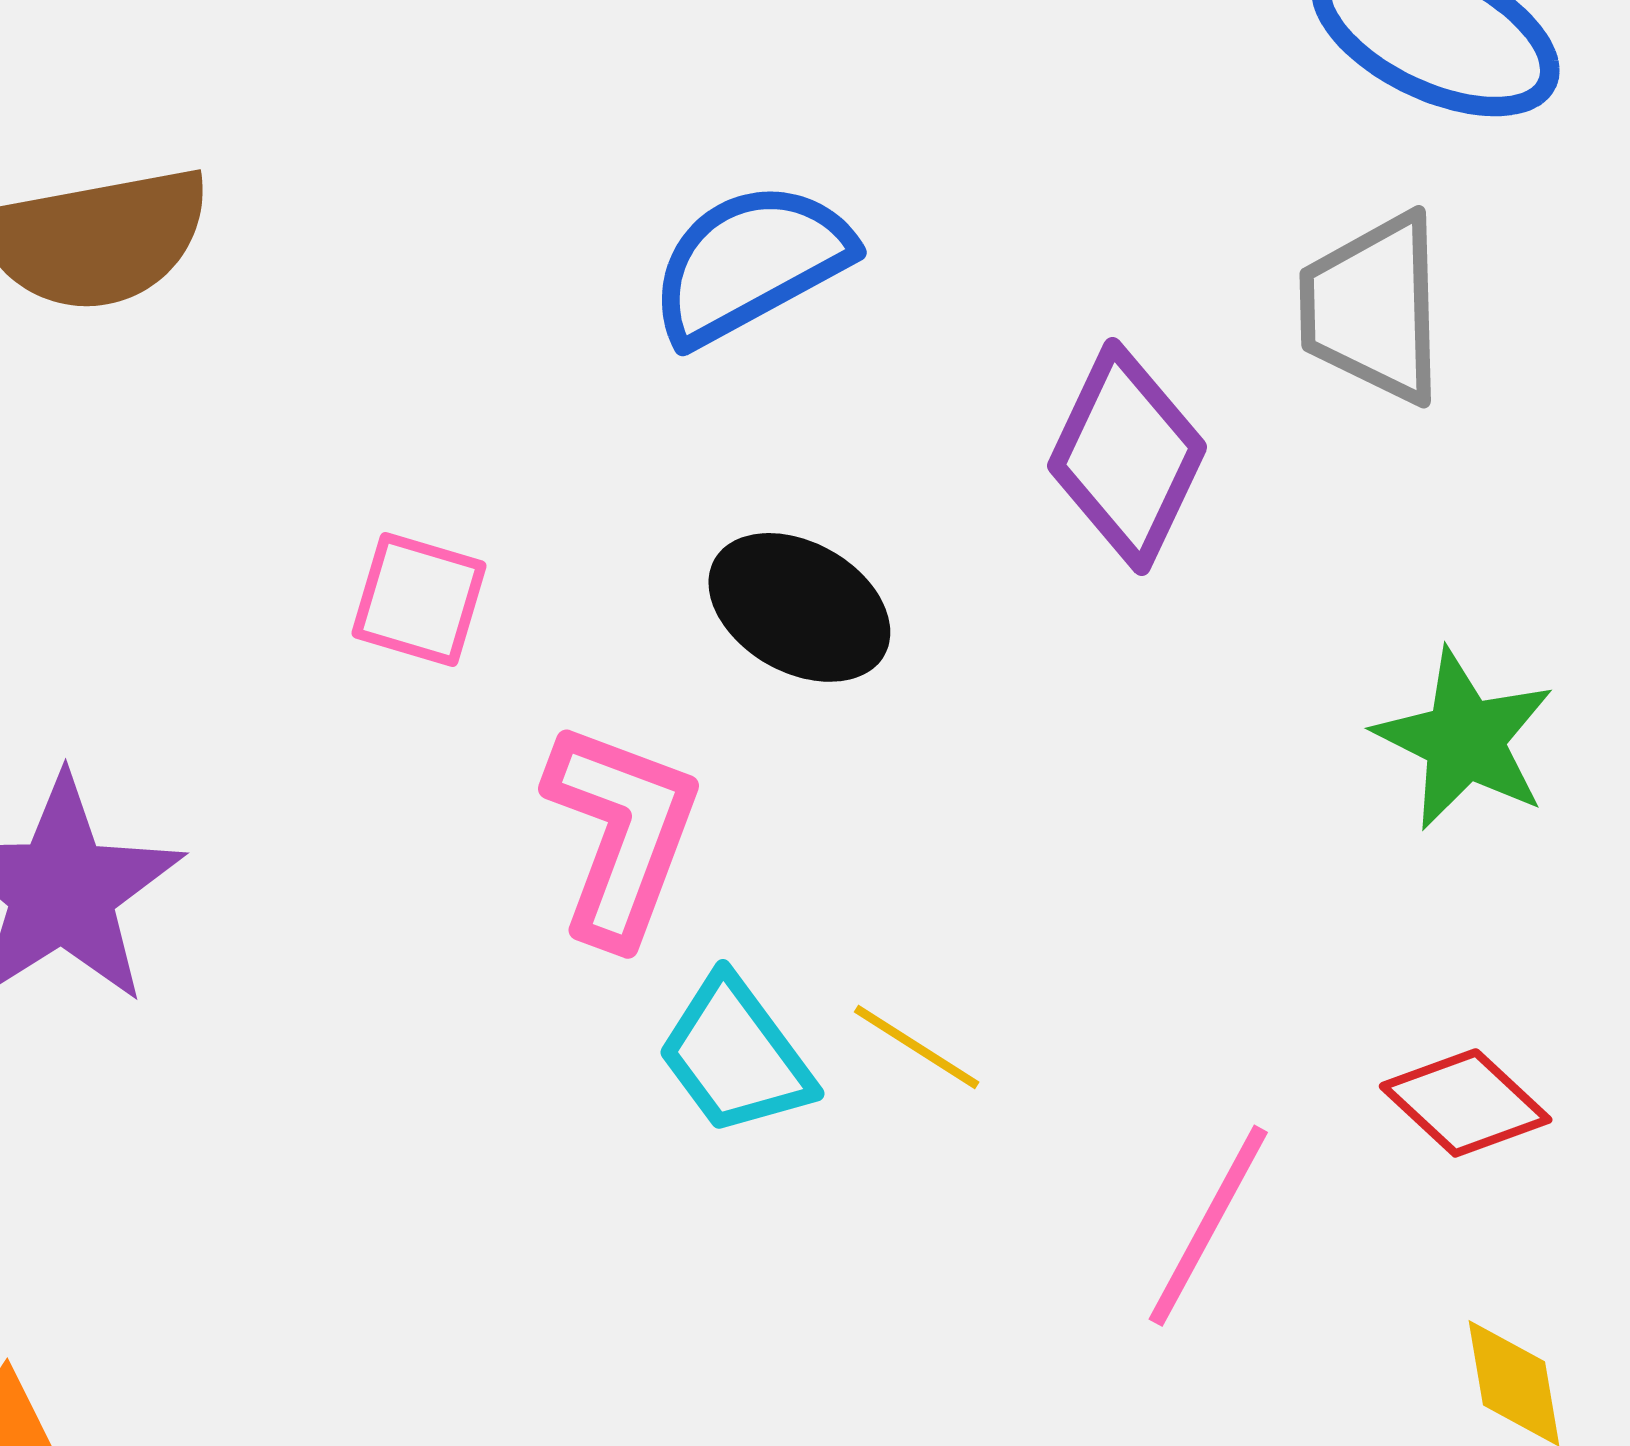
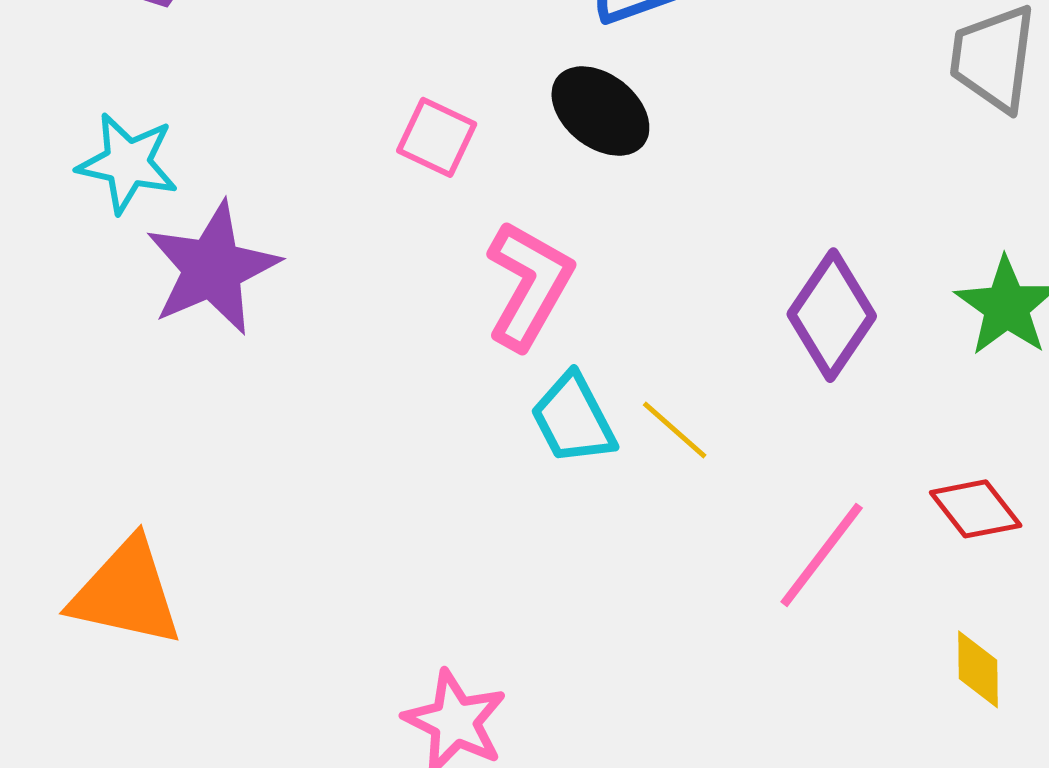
purple diamond: (1127, 456) -> (832, 315), moved
black ellipse: (799, 607) -> (600, 111), moved

